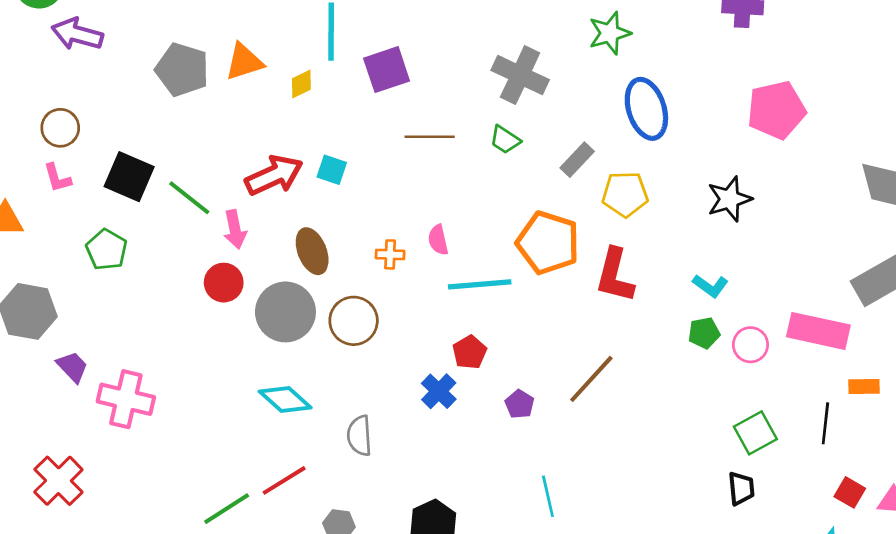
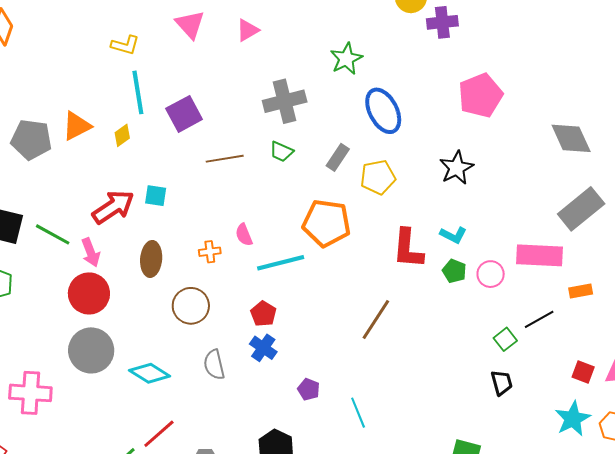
gray cross: (520, 75) -> (285, 101), turned -30
brown ellipse: (312, 251) -> (151, 259), turned 36
red L-shape: (615, 275) -> (408, 249), moved
red circle: (224, 283) -> (89, 293), size x1.4
gray circle: (285, 312) -> (91, 350), moved
green pentagon: (704, 333) -> (454, 271), turned -30
red pentagon: (470, 352) -> (263, 314), moved
purple pentagon: (520, 404) -> (309, 389), moved
black line: (825, 423) -> (539, 319), moved, turned 64
green square: (755, 433) -> (505, 339), size x0.7
gray semicircle: (359, 436) -> (214, 365), moved

